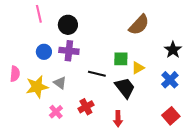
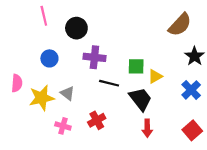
brown semicircle: (139, 25) -> (180, 25), moved
purple cross: (69, 51) -> (94, 57), moved
pink cross: (56, 112) -> (63, 126), turned -32
red arrow: (118, 119) -> (147, 128), moved

